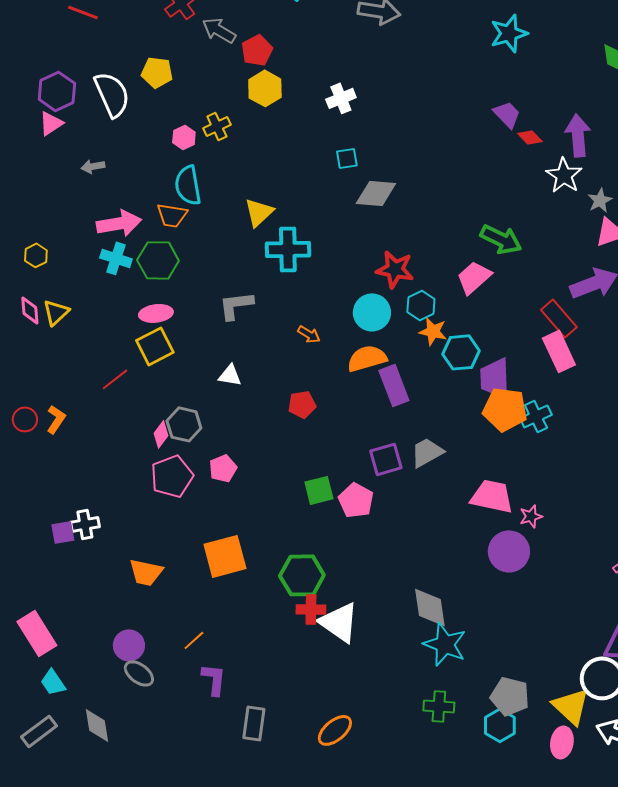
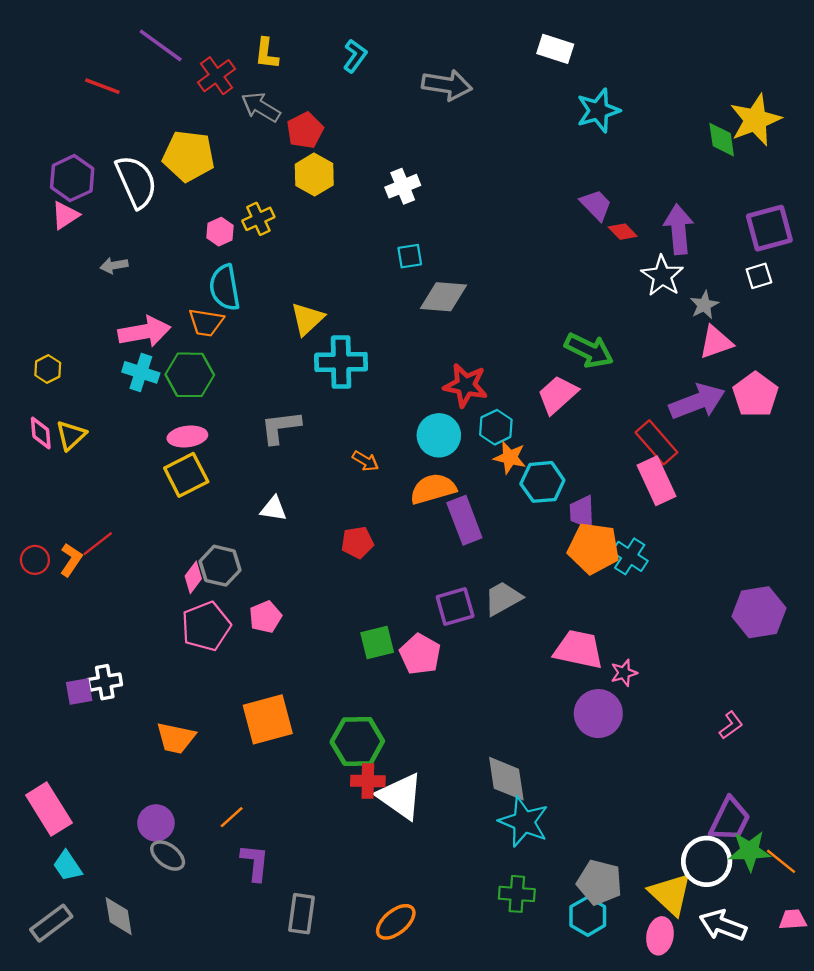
yellow pentagon: (157, 72) -> (189, 156), size x1.4
purple trapezoid: (495, 378) -> (582, 512), size x0.7
red line: (115, 379) -> (98, 544), moved
cyan cross: (536, 416) -> (630, 556), turned -32

